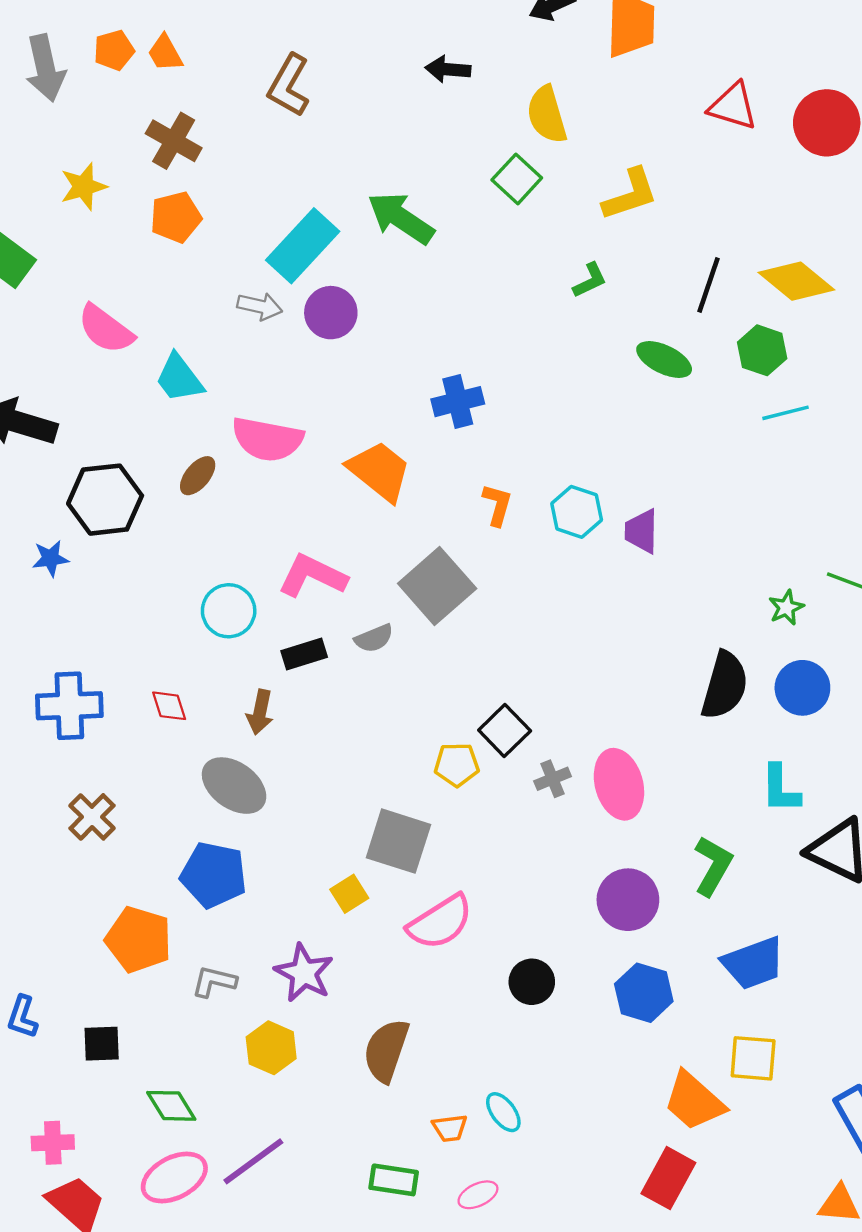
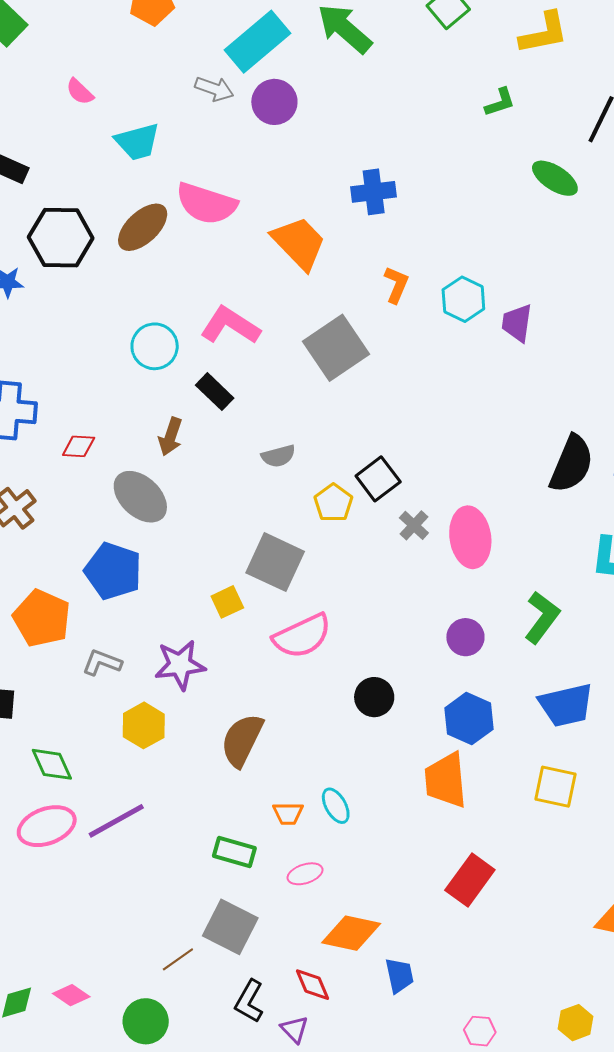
pink semicircle: (106, 329) -> (80, 92), size x0.6
cyan trapezoid: (179, 378) -> (137, 142), turned -75
brown ellipse: (198, 476) -> (143, 227), size x1.5
gray semicircle: (374, 638) -> (278, 456), moved
black rectangle: (304, 654) -> (215, 392), turned 54
red diamond: (169, 706) -> (79, 446), moved, turned -76
yellow pentagon: (457, 765) -> (333, 503), turned 30
gray cross: (553, 779) -> (414, 525), turned -32
purple circle: (628, 900) -> (465, 637), size x0.7
purple star: (304, 973) -> (180, 665), turned 30
orange trapezoid: (694, 1101) -> (446, 780), moved, turned 36

